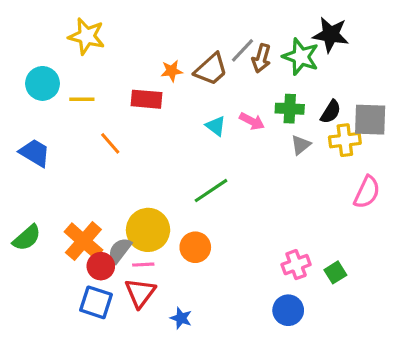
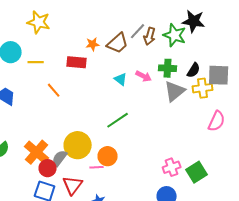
gray triangle: (301, 145) -> (175, 91), size x1.6
pink line: (143, 265) -> (97, 167), moved
green square: (335, 272) -> (197, 172), size x1.5

